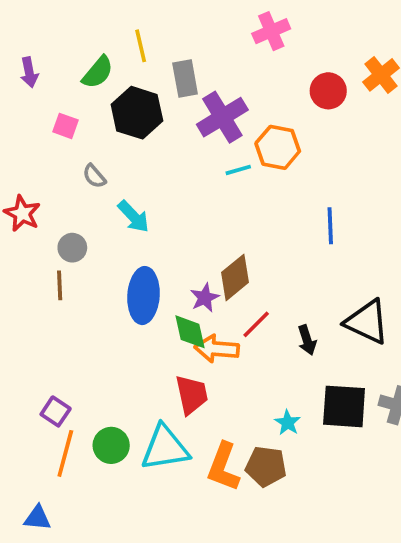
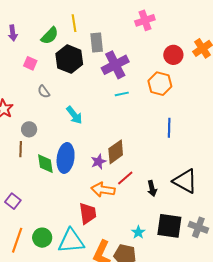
orange hexagon: (278, 147) -> (160, 84), moved
cyan arrow: (134, 216) -> (74, 115), moved
green diamond: (190, 332) -> (45, 164), moved
purple square: (56, 411) -> (13, 201), moved

